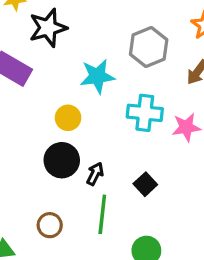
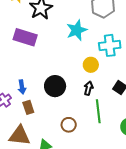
yellow circle: (68, 118) -> (91, 65), moved
black circle: (62, 160) -> (55, 86), moved

